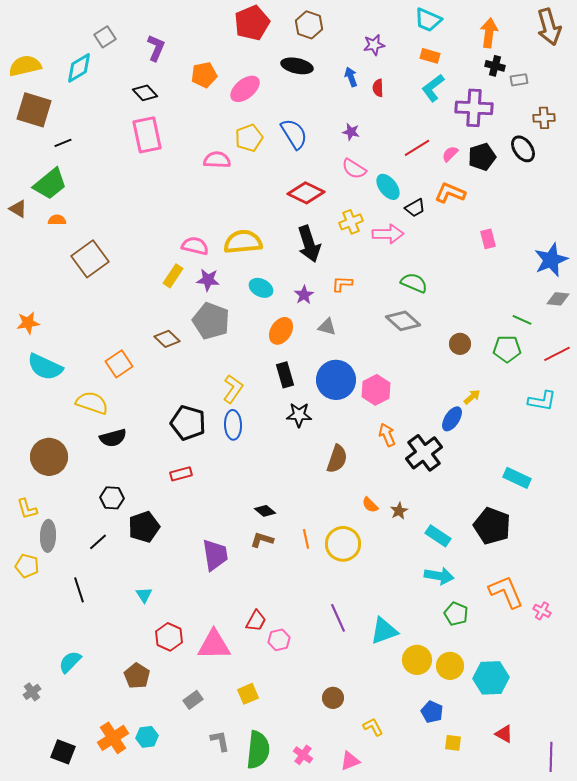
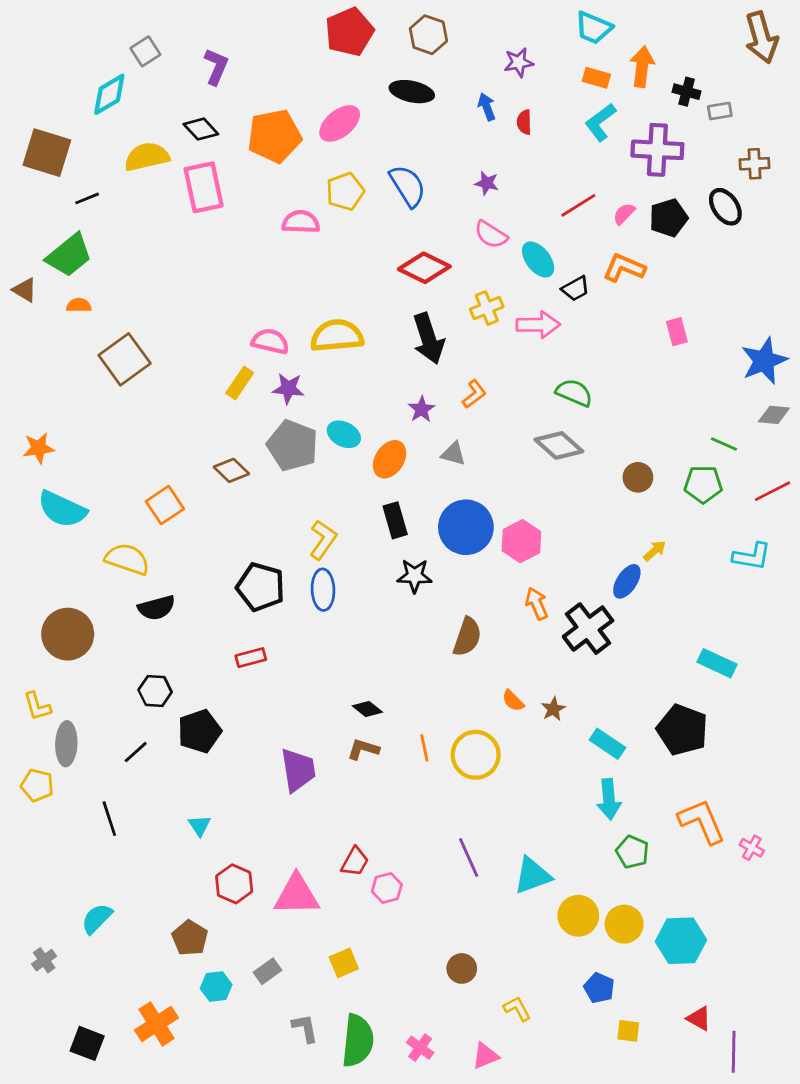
orange arrow: (489, 33) -> (642, 67), moved
yellow semicircle: (25, 66) -> (147, 157), moved
orange pentagon: (204, 75) -> (274, 136), moved, size x1.5
orange L-shape: (342, 284) -> (474, 394), turned 140
cyan ellipse: (261, 288) -> (344, 434), moved
cyan arrow: (439, 576) -> (609, 799), turned 76
cyan hexagon: (147, 737) -> (216, 987), moved
purple line: (551, 757) -> (734, 1052), moved

